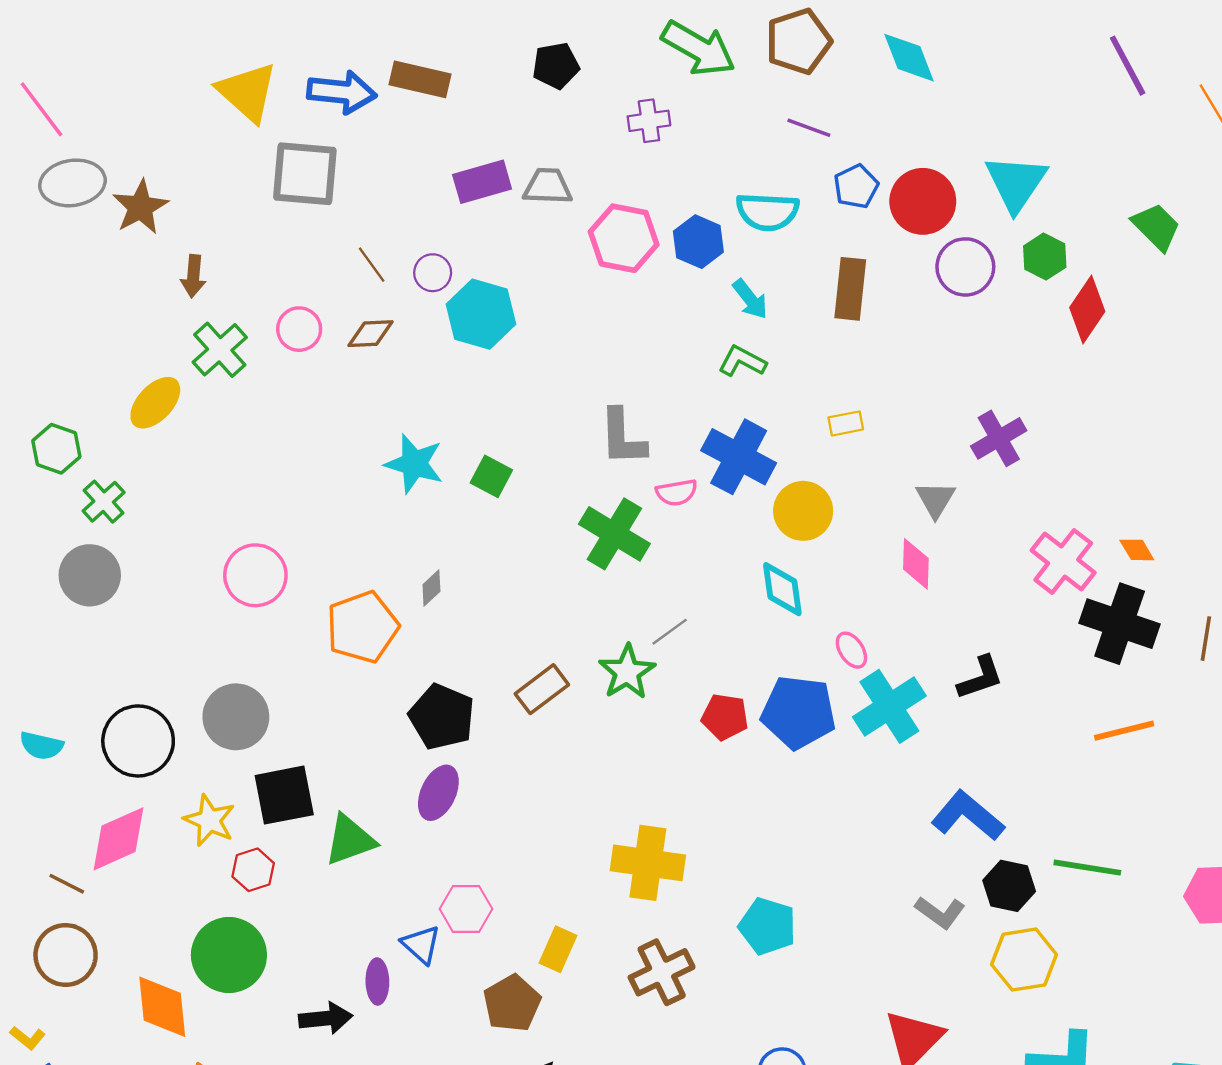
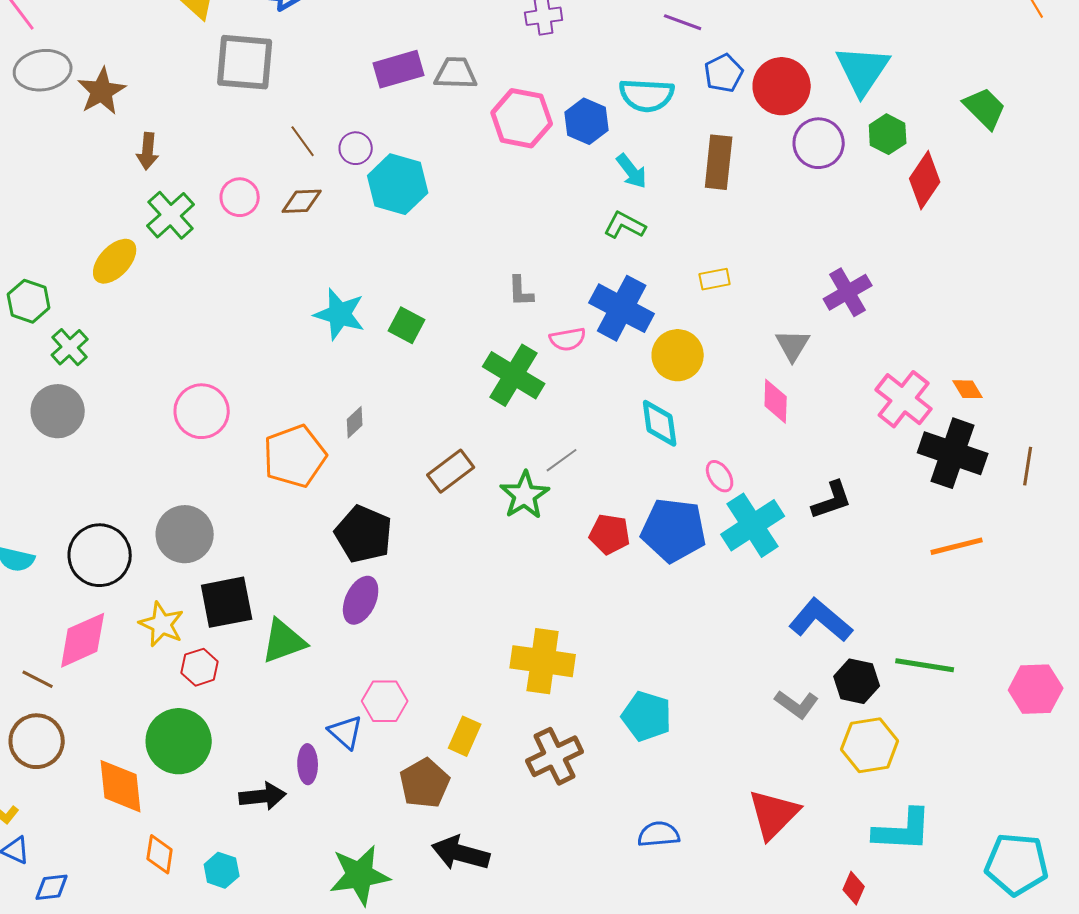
gray L-shape: (622, 437) -> (521, 291), size x0.6
brown rectangle: (542, 689) -> (451, 471), moved

